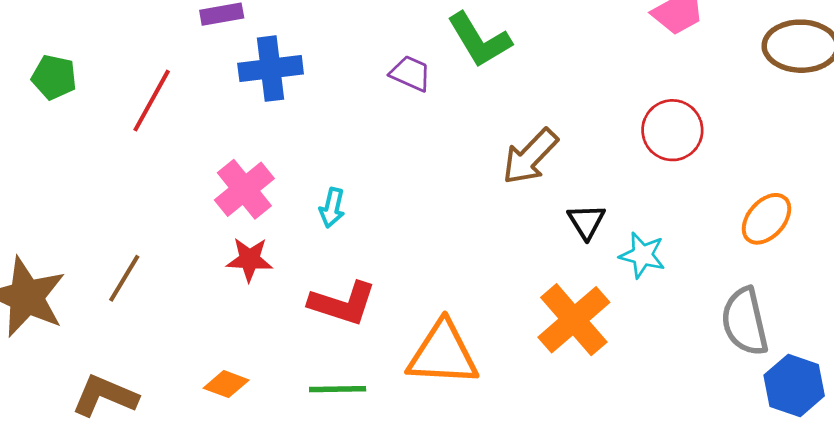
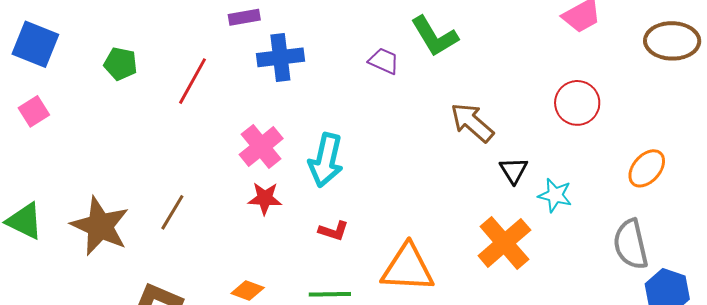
brown arrow: (530, 157) -> (472, 122), turned 87
cyan arrow: (332, 208) -> (326, 160), size x1.8
red L-shape: (343, 303) -> (334, 231), size x0.6

